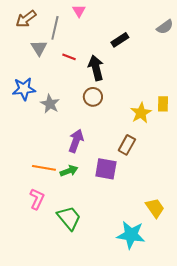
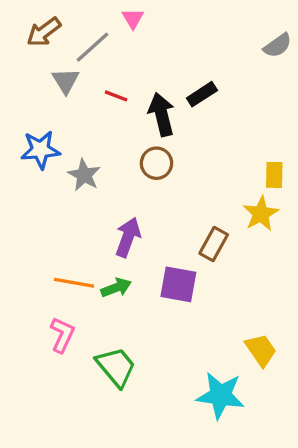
gray line: (55, 28) -> (93, 47), turned 35
black rectangle: (120, 40) -> (202, 94), moved
yellow star: (141, 113) -> (261, 214), moved

